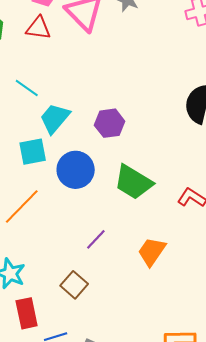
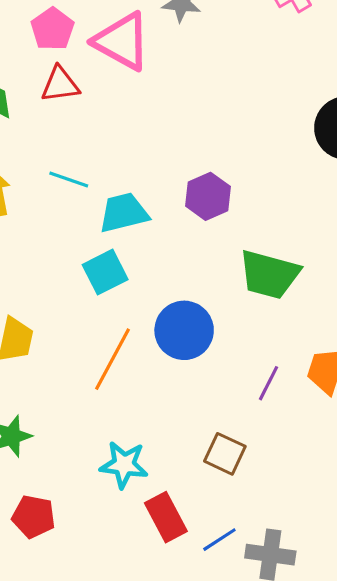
cyan trapezoid: (55, 118) -> (124, 213), turned 52
blue circle: (76, 170) -> (184, 330), moved
purple line: (96, 239) -> (269, 383), moved

